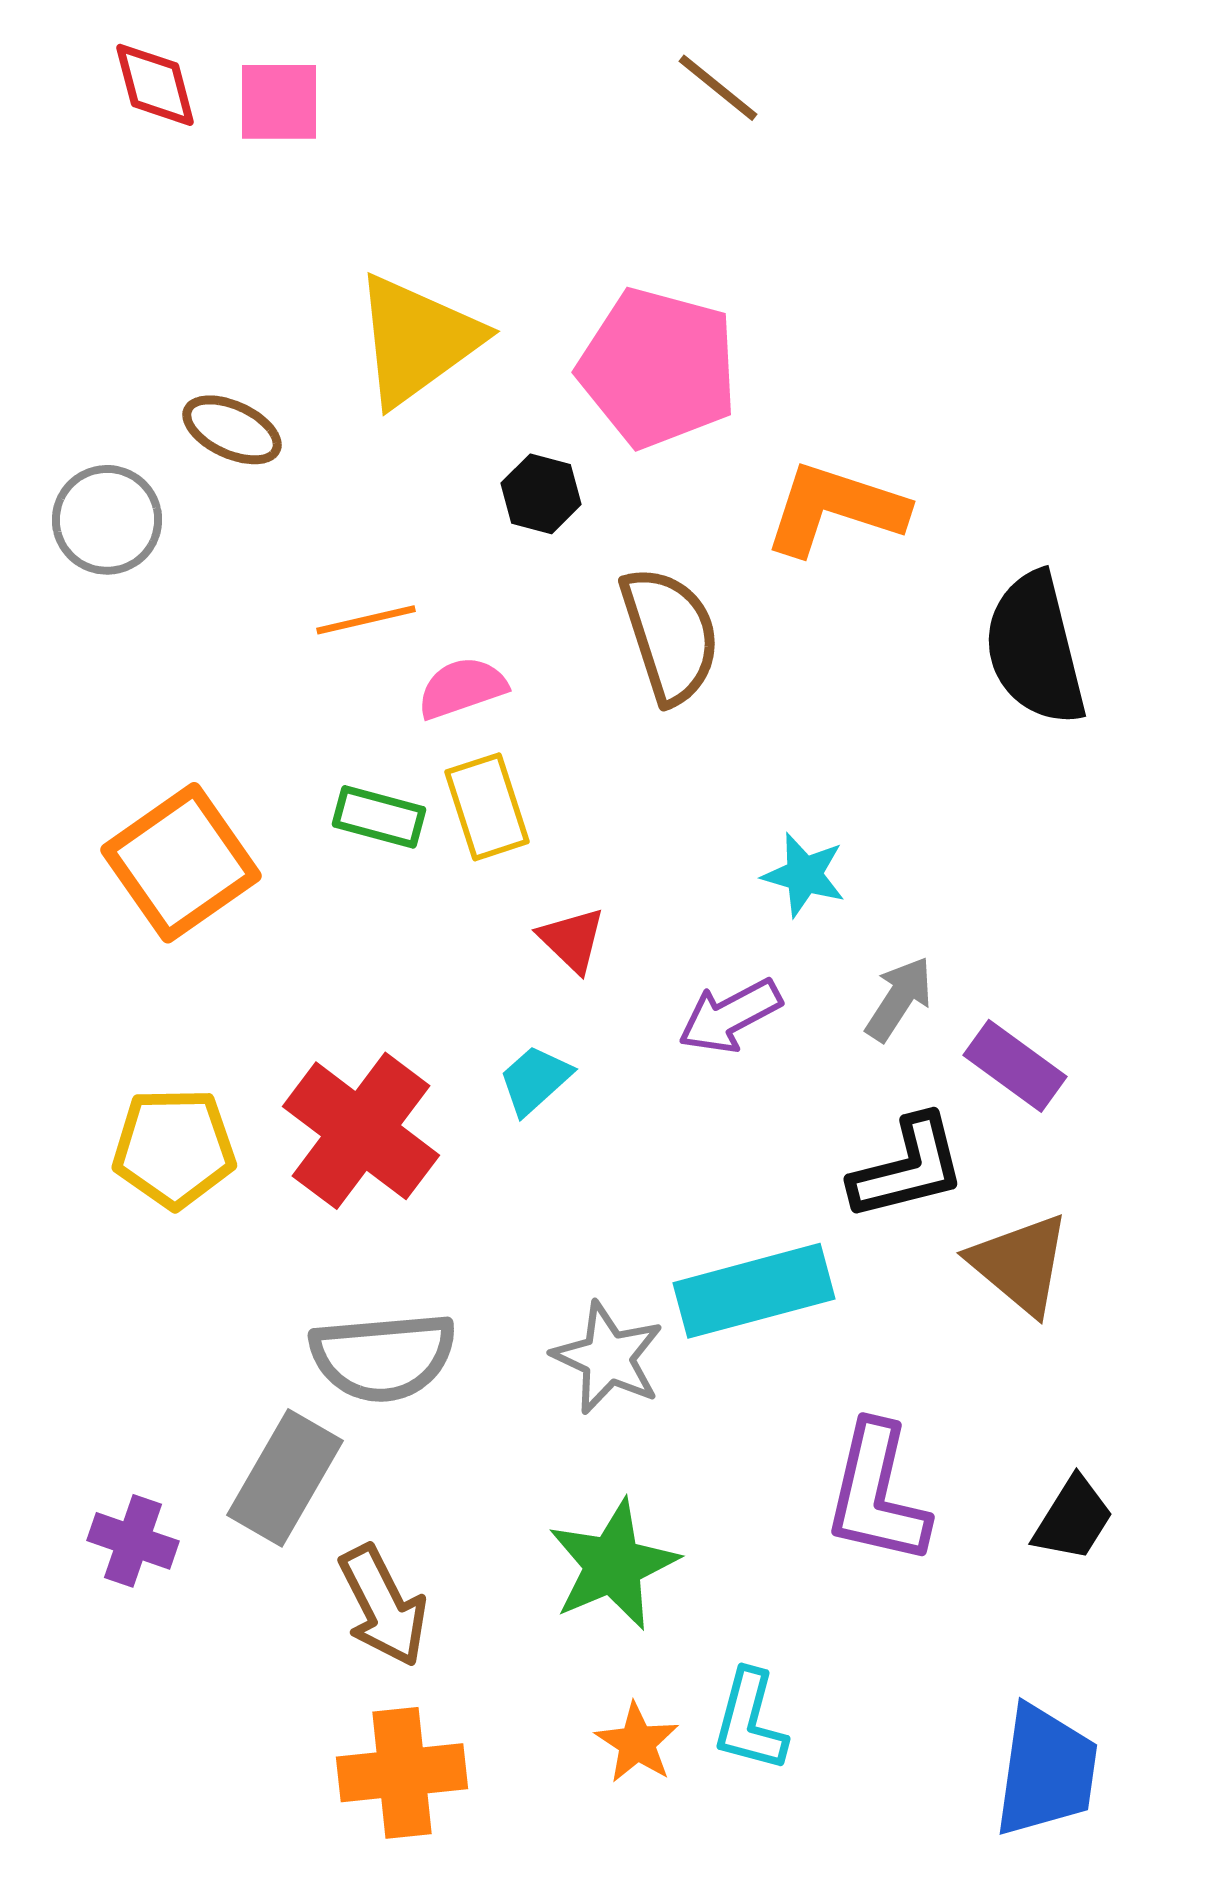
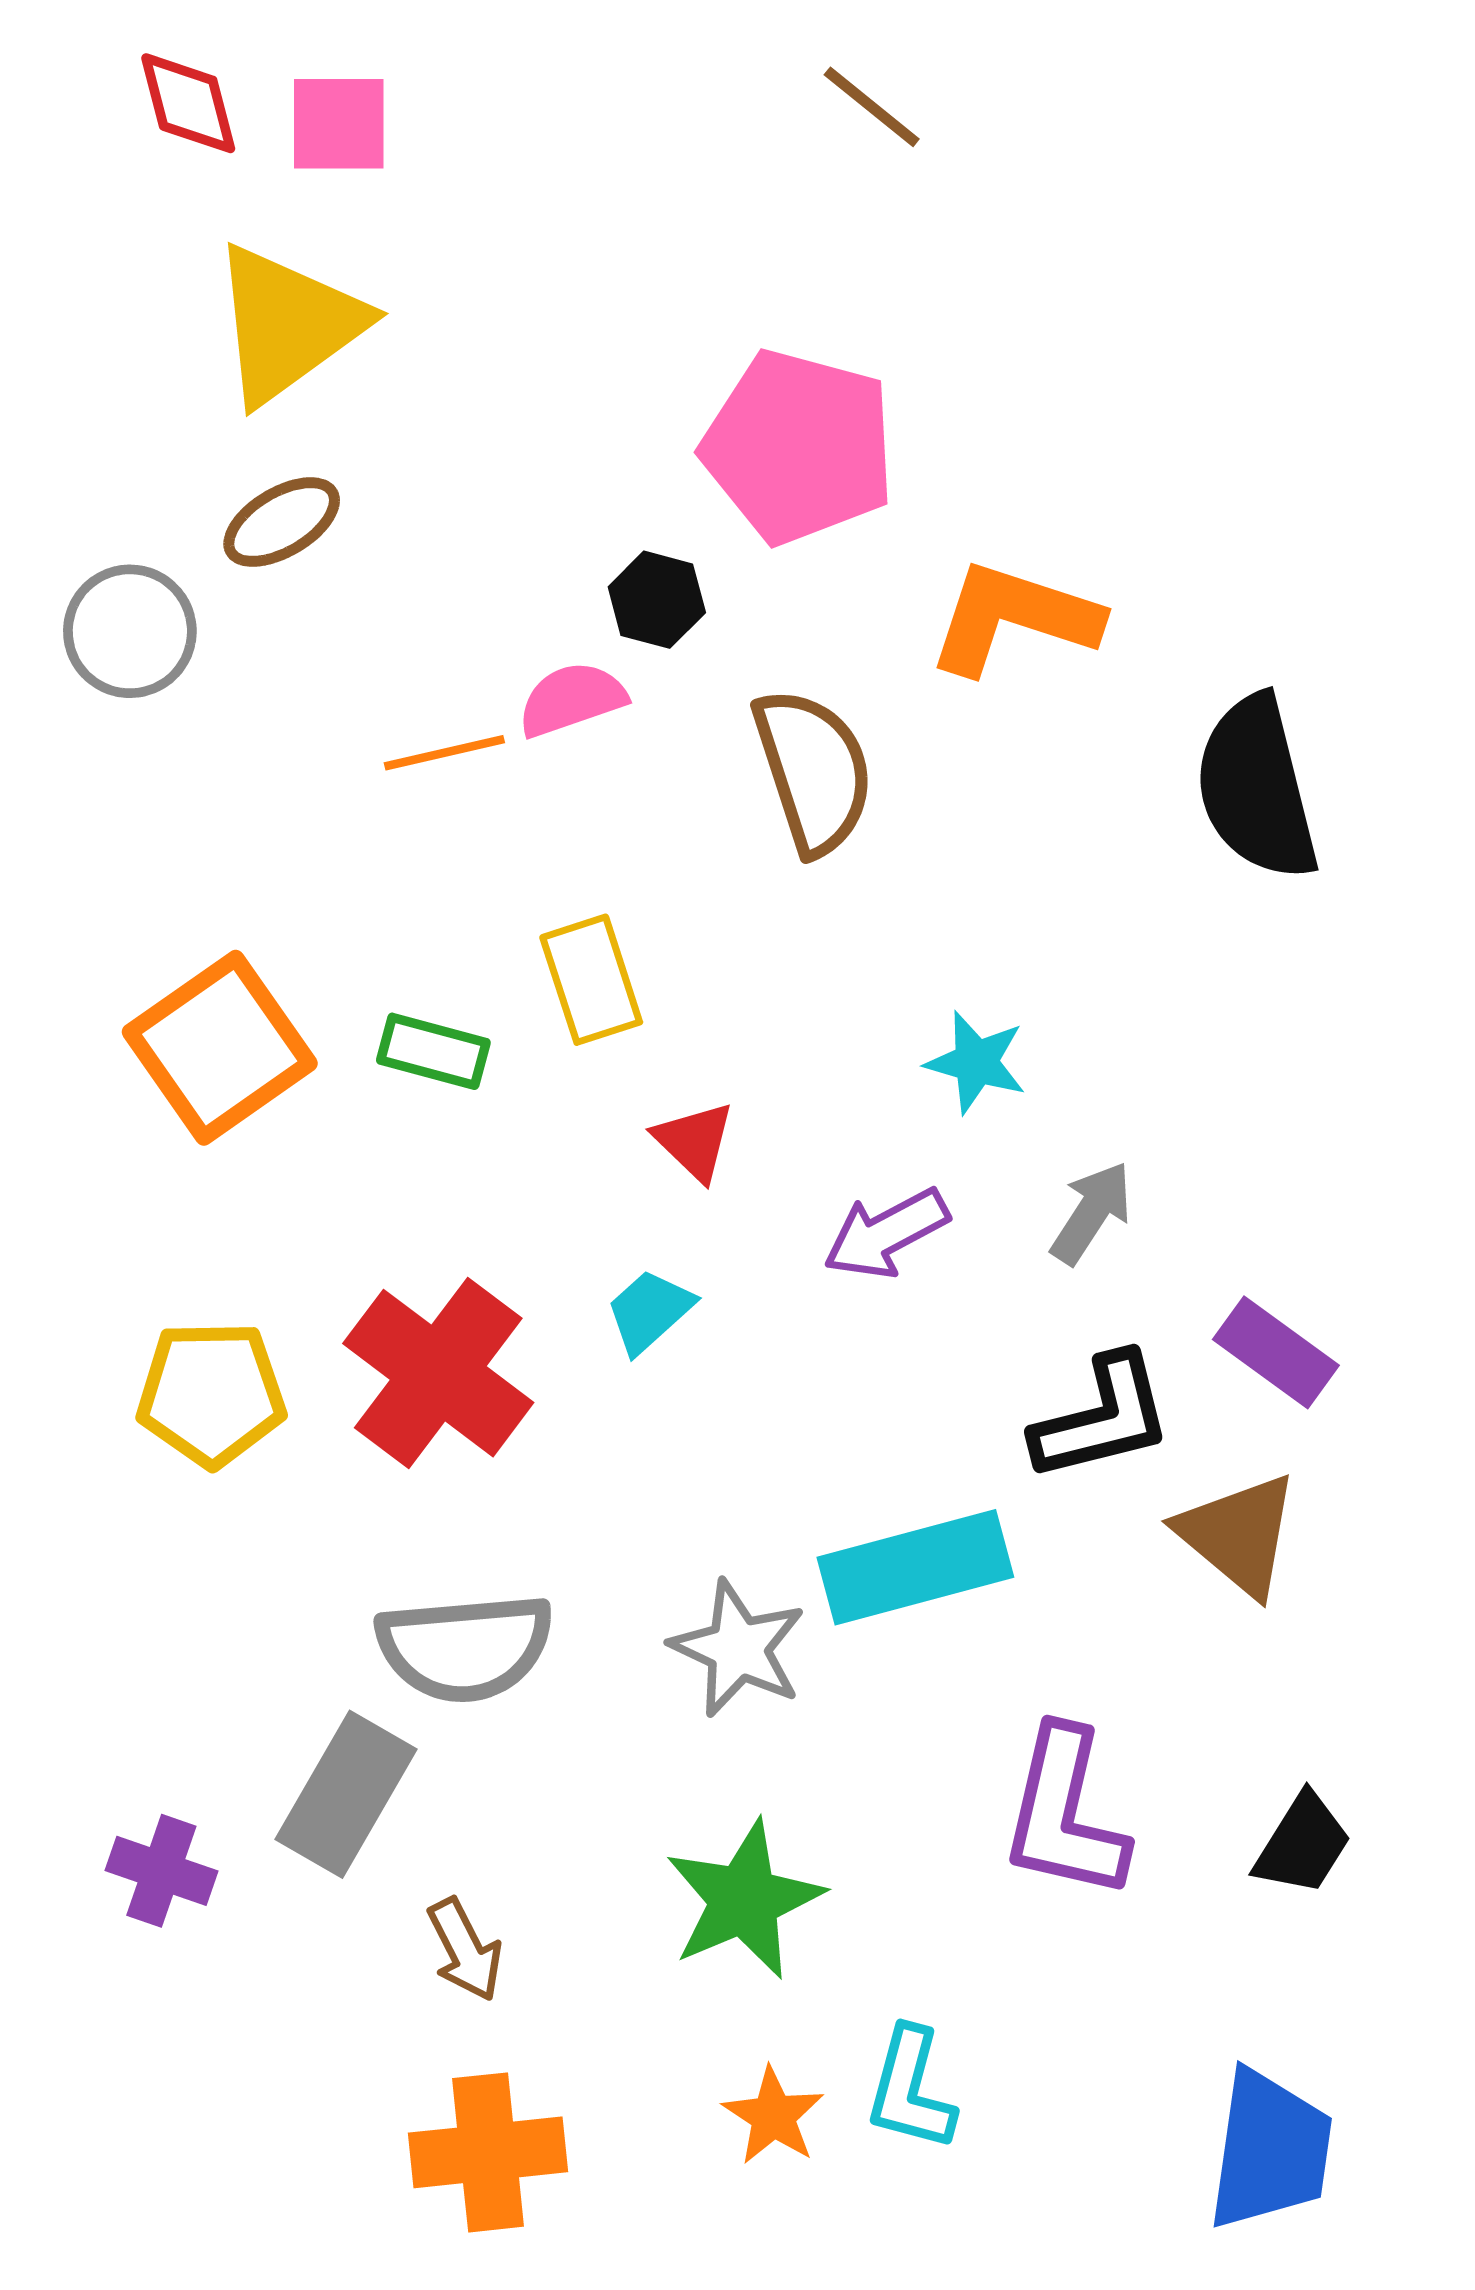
yellow triangle: (417, 340) -> (288, 324), moved
brown ellipse: (232, 430) -> (282, 522), turned -56
pink semicircle: (462, 688) -> (572, 699), moved
green rectangle: (379, 817) -> (433, 1051), moved
purple rectangle: (1015, 1066) -> (1276, 1352), moved
brown arrow: (383, 1606) -> (465, 1950), size x0.7

